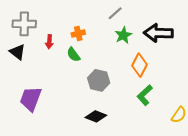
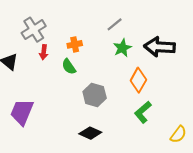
gray cross: (24, 24) -> (34, 30), moved, turned -35

